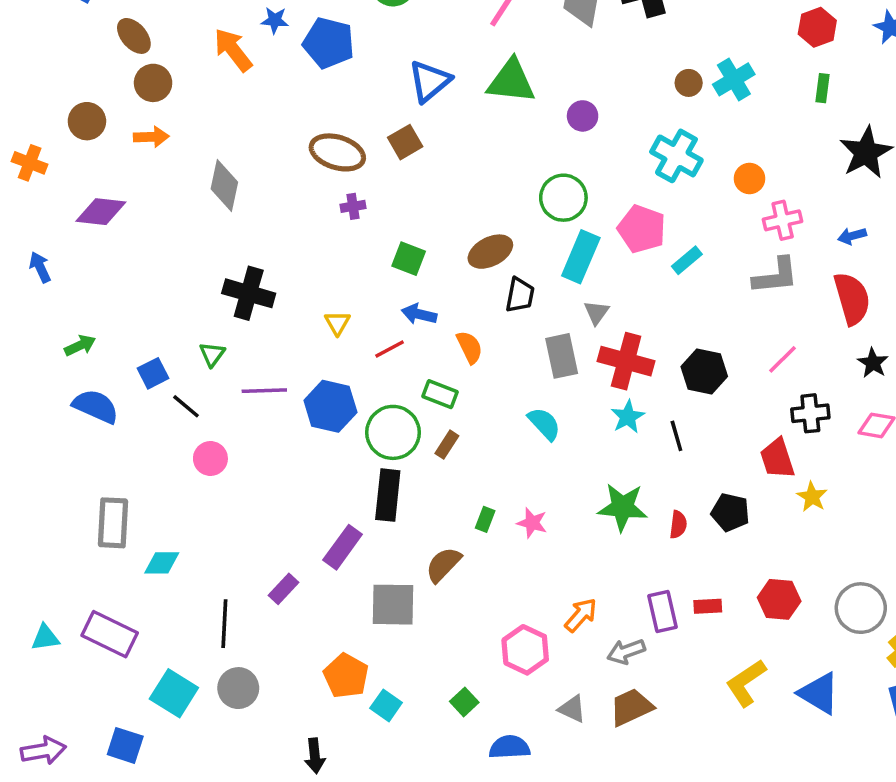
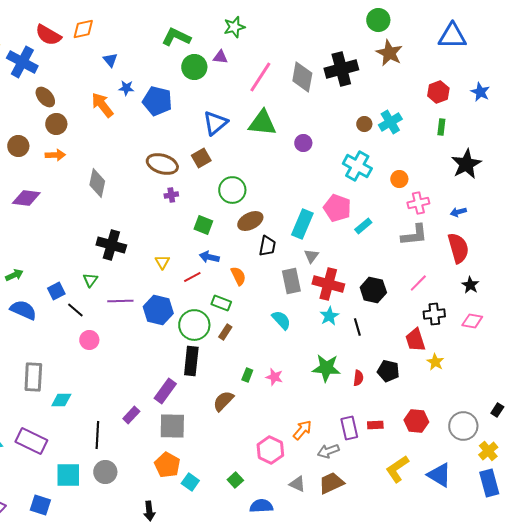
green circle: (563, 198) -> (232, 190), moved
gray square: (393, 605) -> (172, 426), moved
cyan square: (174, 693) -> (68, 475), turned -32

